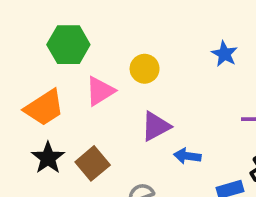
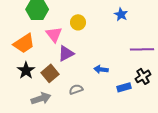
pink triangle: (100, 91) -> (54, 34), turned -36
purple triangle: (156, 126) -> (66, 53), moved

